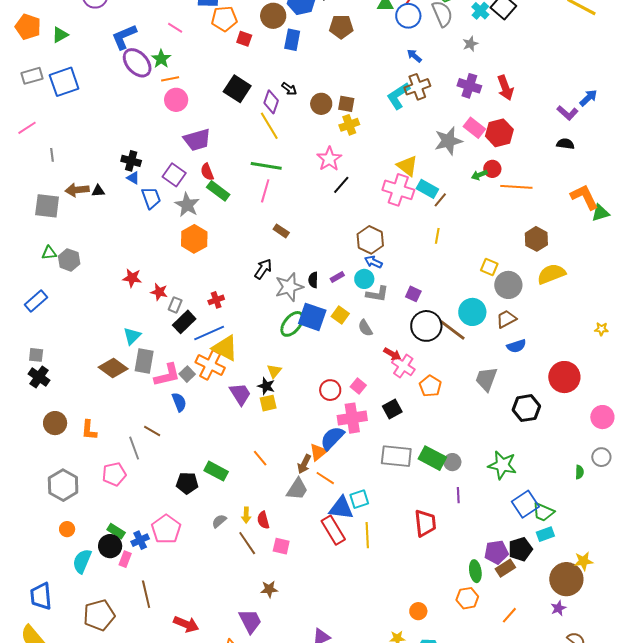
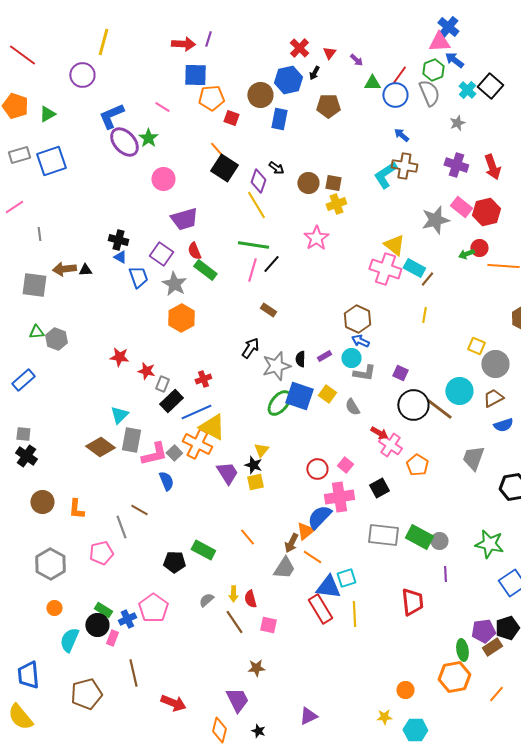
orange line: (170, 79) -> (217, 150), moved, turned 60
brown cross: (417, 87) -> (404, 166), turned 30
black line: (341, 185) -> (271, 264), moved
orange hexagon: (467, 598) -> (454, 677), size x1.4

